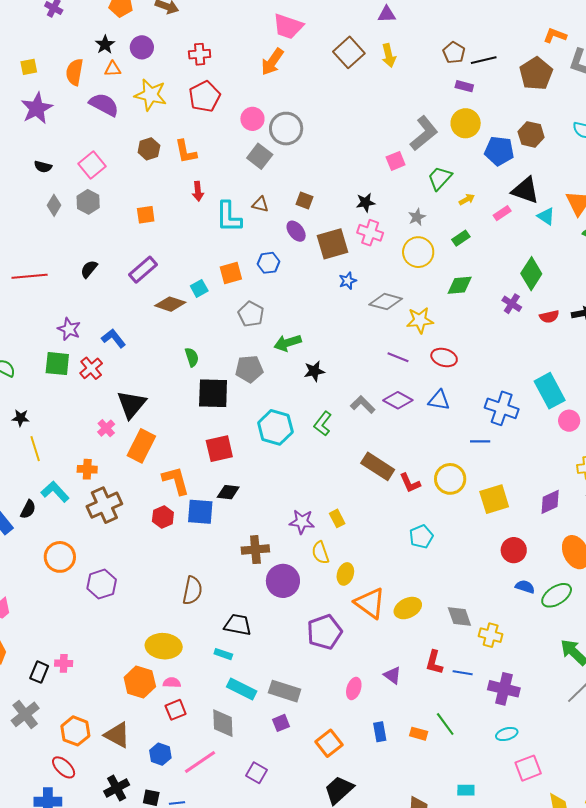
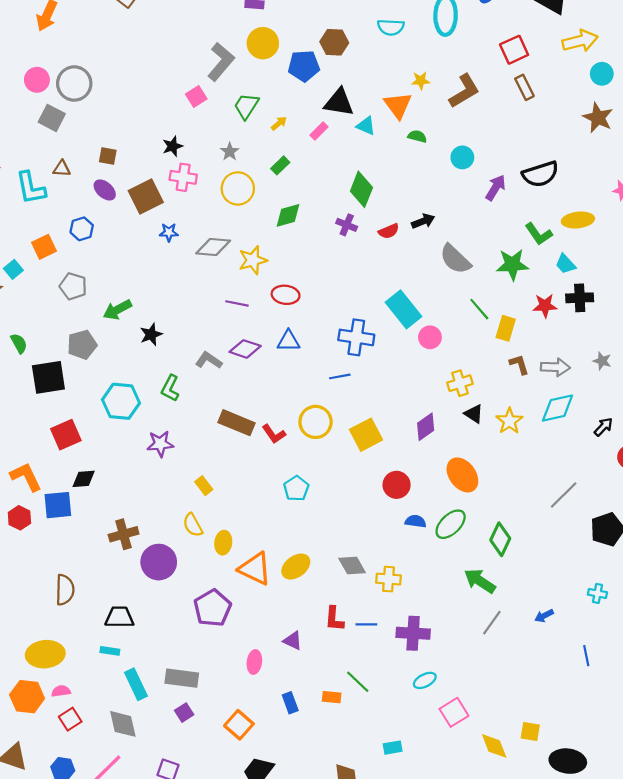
blue star: (348, 281) -> (169, 232), turned 30
purple star: (302, 522) -> (160, 444), moved
cyan rectangle: (242, 689) -> (136, 684), turned 48

